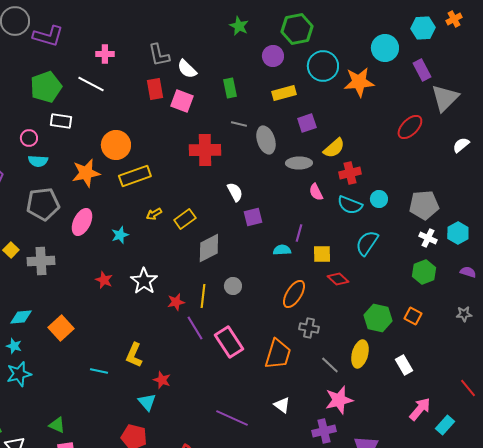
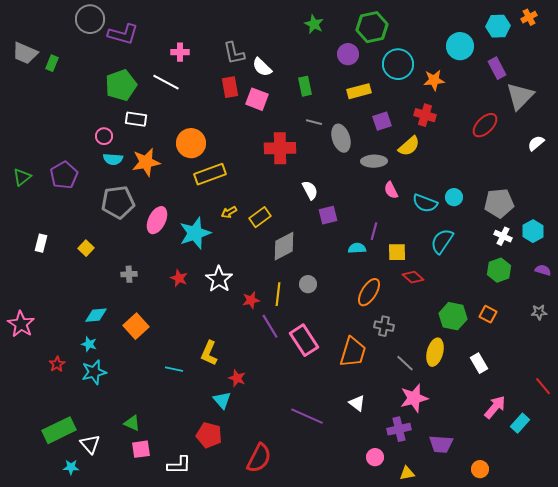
orange star: (359, 82) -> (434, 80), size x0.7
orange star: (86, 173) -> (146, 162), moved
red cross: (350, 173) -> (425, 115), moved, turned 30
cyan star: (120, 235) -> (195, 233), size x1.8
gray cross: (41, 261) -> (129, 274), moved, size x0.6

